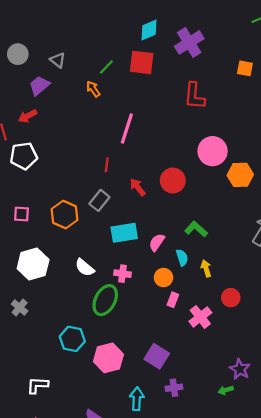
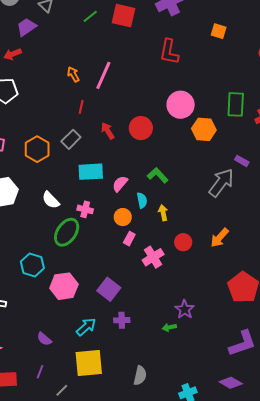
orange arrow: (93, 89) -> (73, 74), moved
cyan arrow: (137, 399) -> (86, 327), turned 40

